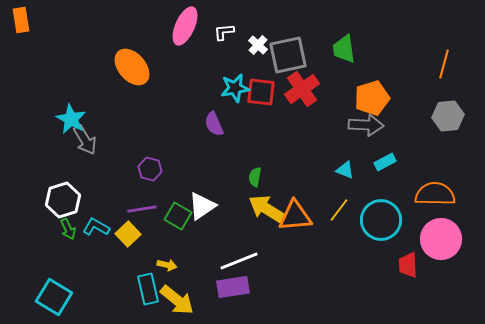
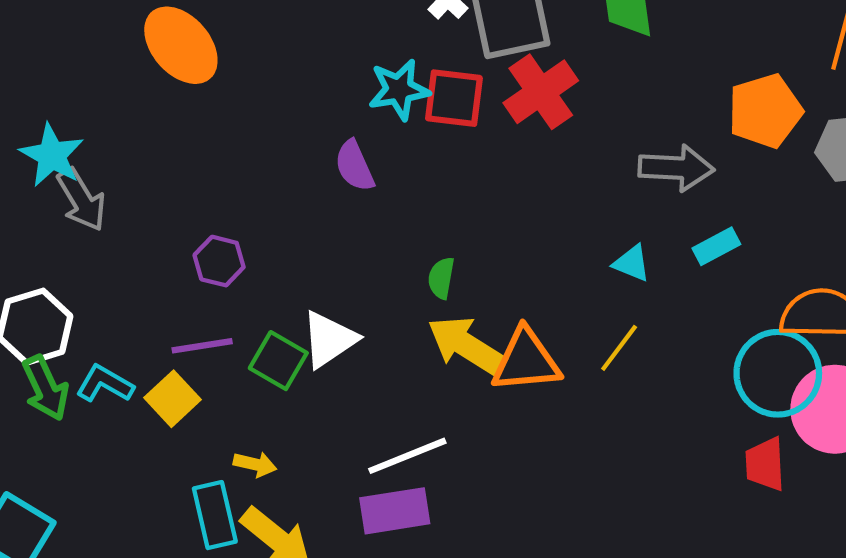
orange pentagon: (372, 98) -> (765, 111), moved
cyan circle: (381, 220) -> (778, 373), moved
green arrow: (68, 229) -> (45, 388), size x1.4

